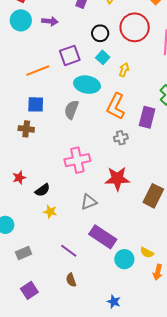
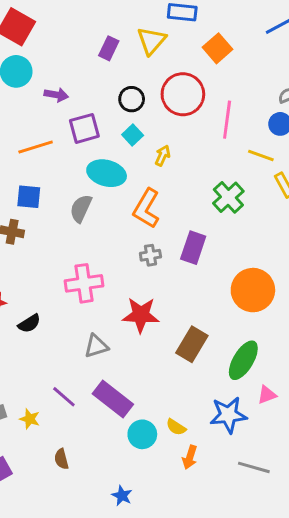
purple arrow: (50, 21) -> (56, 95), moved
purple rectangle: (147, 117) -> (193, 248), moved
yellow star: (50, 212) -> (30, 419), moved
purple line: (69, 251) -> (64, 397), moved

